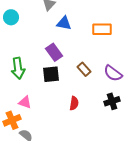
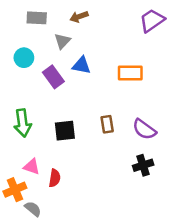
cyan circle: (11, 17) -> (24, 58), moved
purple rectangle: (54, 52) -> (53, 77), moved
brown rectangle: (84, 69) -> (107, 124), turned 32
red semicircle: (74, 103) -> (55, 178), moved

